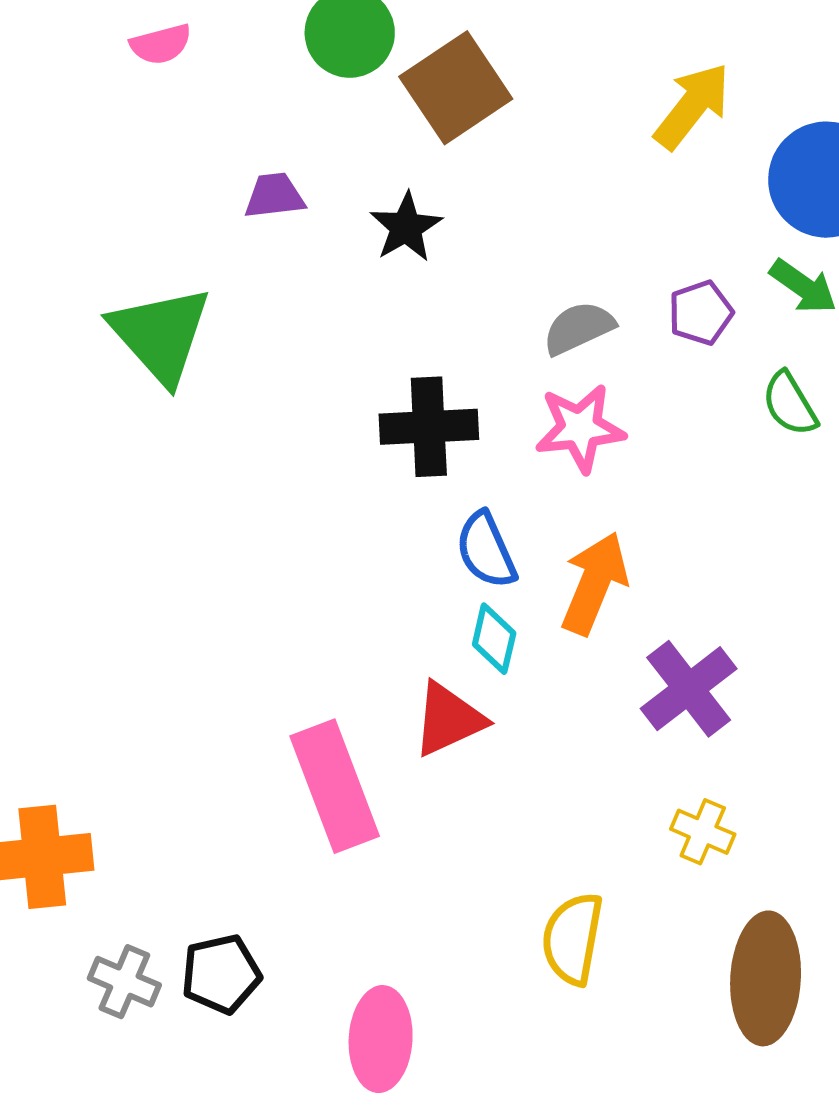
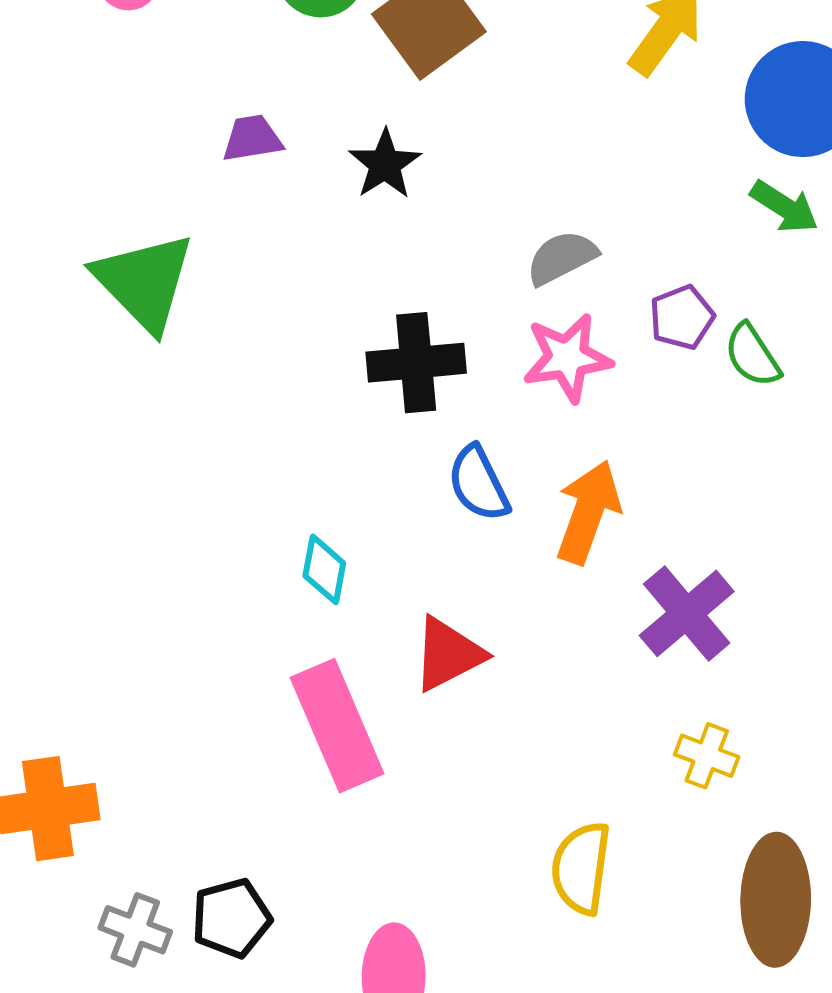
purple pentagon: (701, 313) -> (682, 317), moved
green semicircle: (790, 404) -> (752, 355), moved
cyan diamond: (494, 639) -> (324, 569), moved

